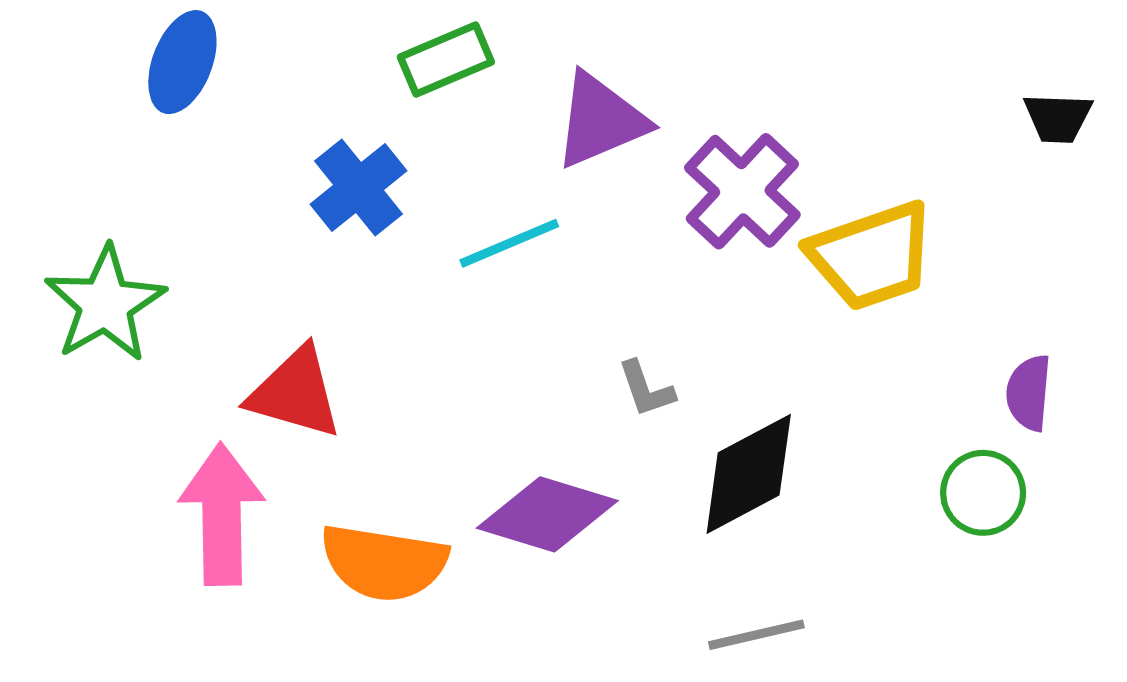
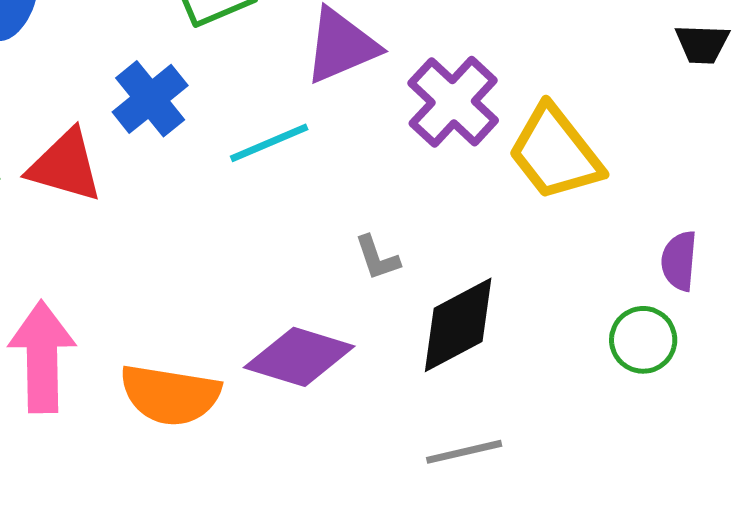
yellow trapezoid: (872, 256) -> (555, 153), turned 71
red triangle: (295, 393) -> (65, 166), moved

